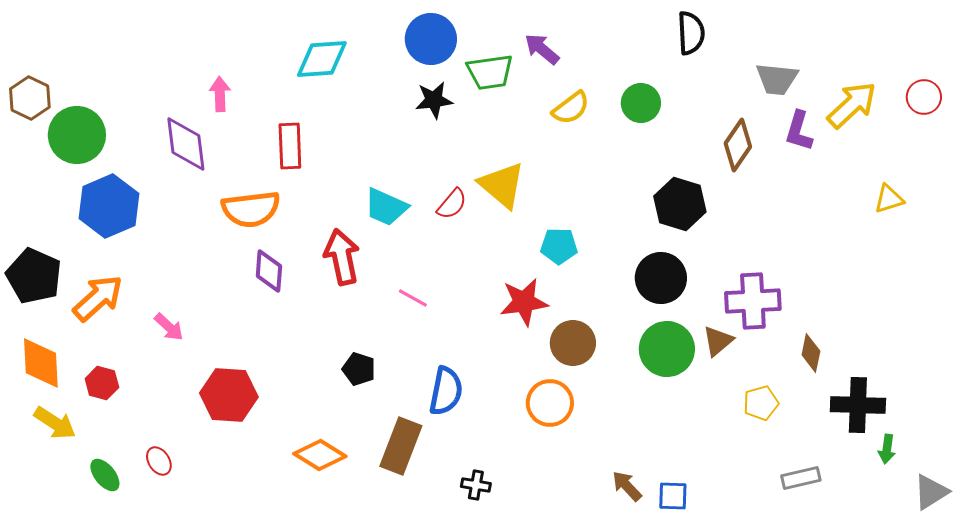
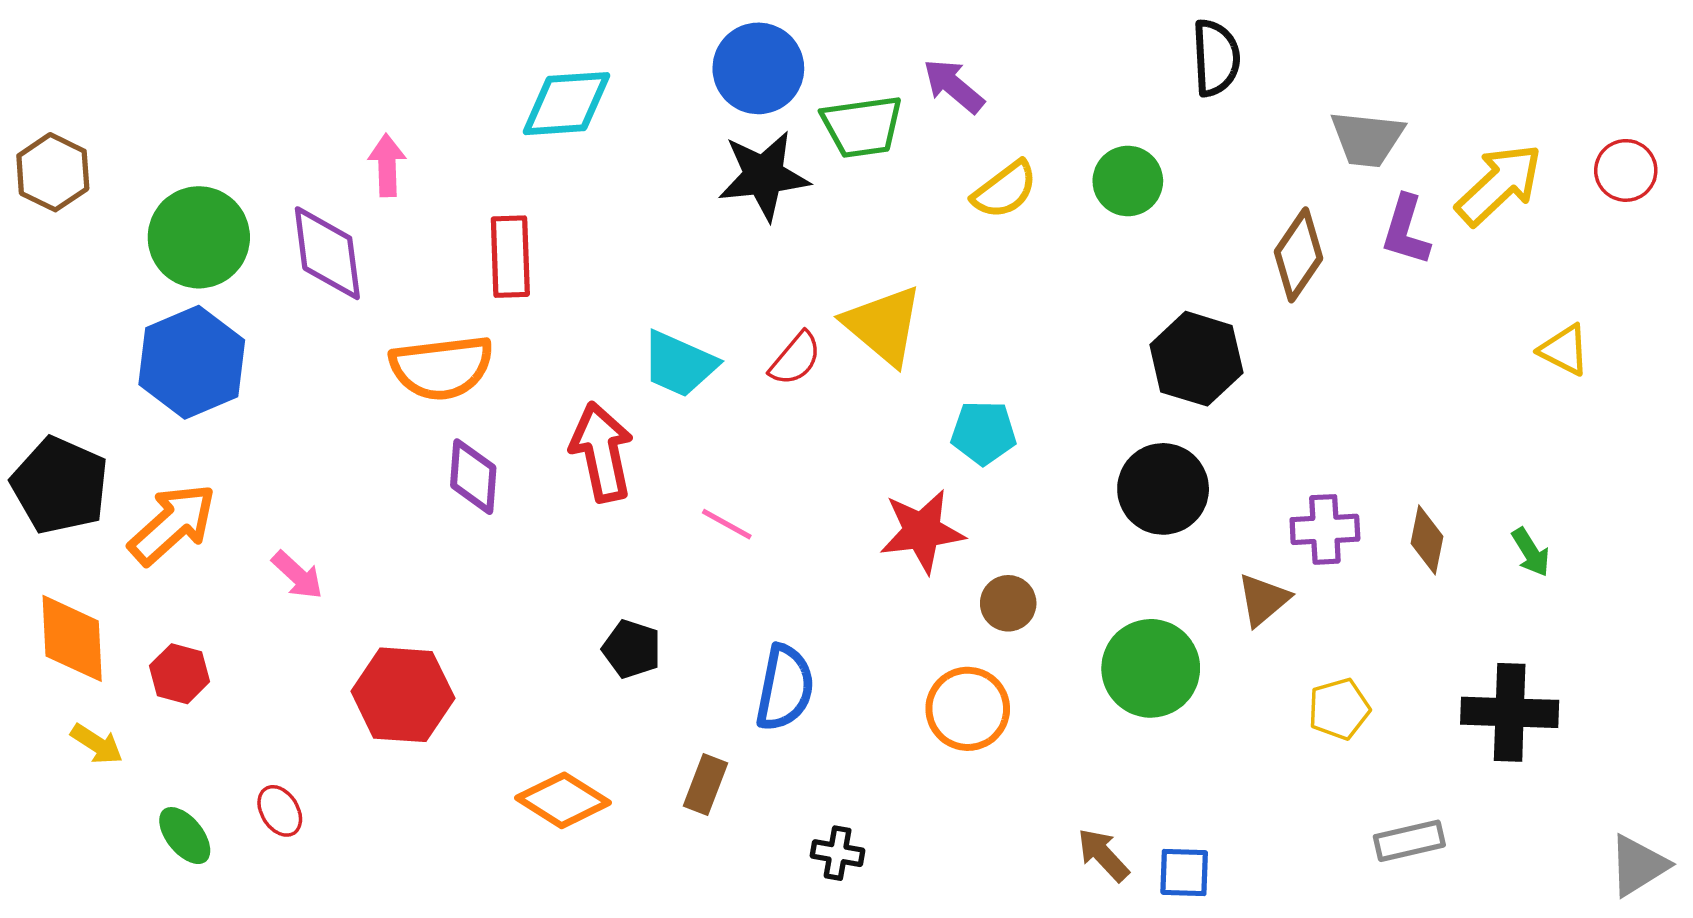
black star: (434, 100) -> (764, 176), size x1.4
green circle: (77, 135) -> (199, 237), moved
yellow triangle: (889, 199) -> (1564, 350), turned 44
purple cross: (753, 301) -> (1325, 529), size x0.7
brown circle: (573, 343) -> (1008, 603), size x0.7
green circle: (667, 349) -> (1151, 668), moved
brown diamond: (811, 353) -> (1427, 540), moved
yellow arrow: (55, 423) -> (97, 744), size x0.7
brown rectangle: (401, 446) -> (706, 785), size x0.6
green arrow: (887, 449) -> (1531, 552), moved, turned -40

